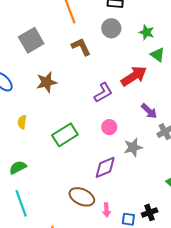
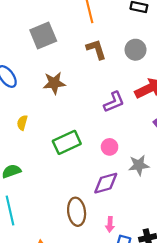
gray circle: (111, 28) -> (135, 50), moved
pink circle: (109, 127) -> (110, 147), moved
brown ellipse: (82, 197) -> (77, 212), turned 50
pink arrow: (106, 210) -> (110, 224), moved

